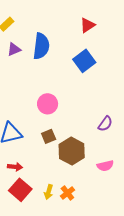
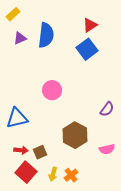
red triangle: (87, 25) -> (90, 25), moved
brown square: (49, 136) -> (40, 152), moved

